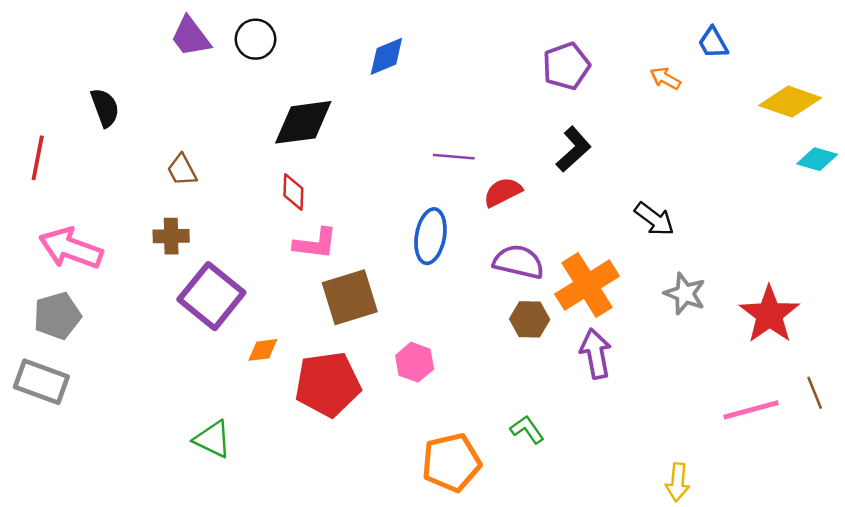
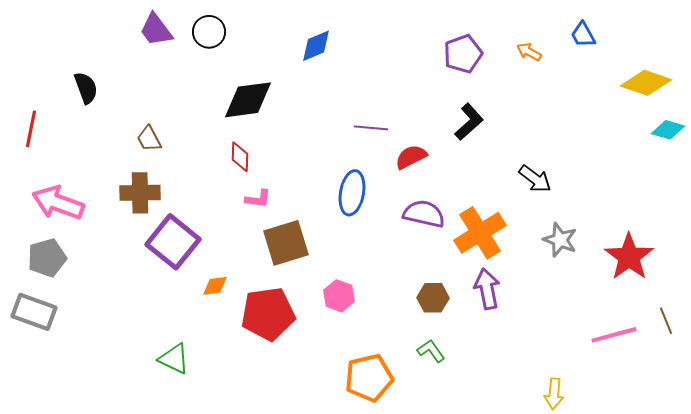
orange arrow: (665, 78) -> (529, 52), moved
brown cross: (171, 236) -> (140, 193), size x1.4
pink L-shape: (315, 243) -> (258, 199), size x0.7
brown hexagon: (530, 319) -> (433, 298), moved

